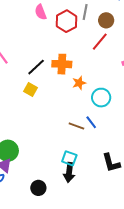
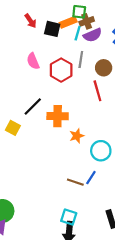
red line: (100, 42) -> (97, 91), turned -54
black line: (36, 67) -> (33, 107), moved
yellow square: (31, 89) -> (13, 128), moved
blue line: (91, 122) -> (91, 178), turned 72

